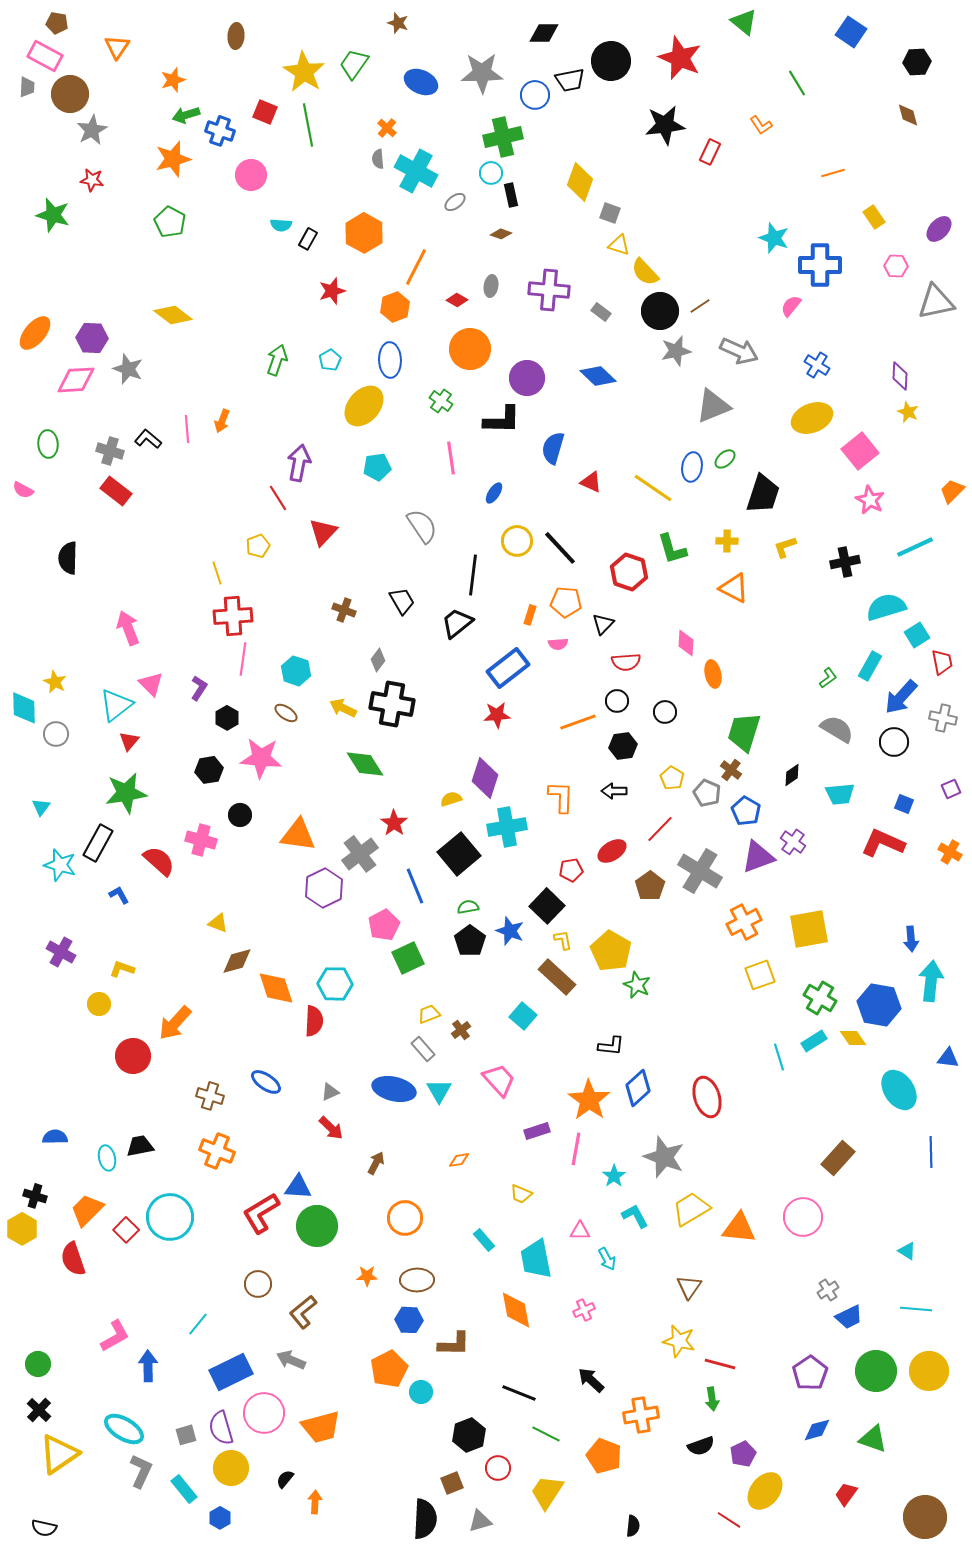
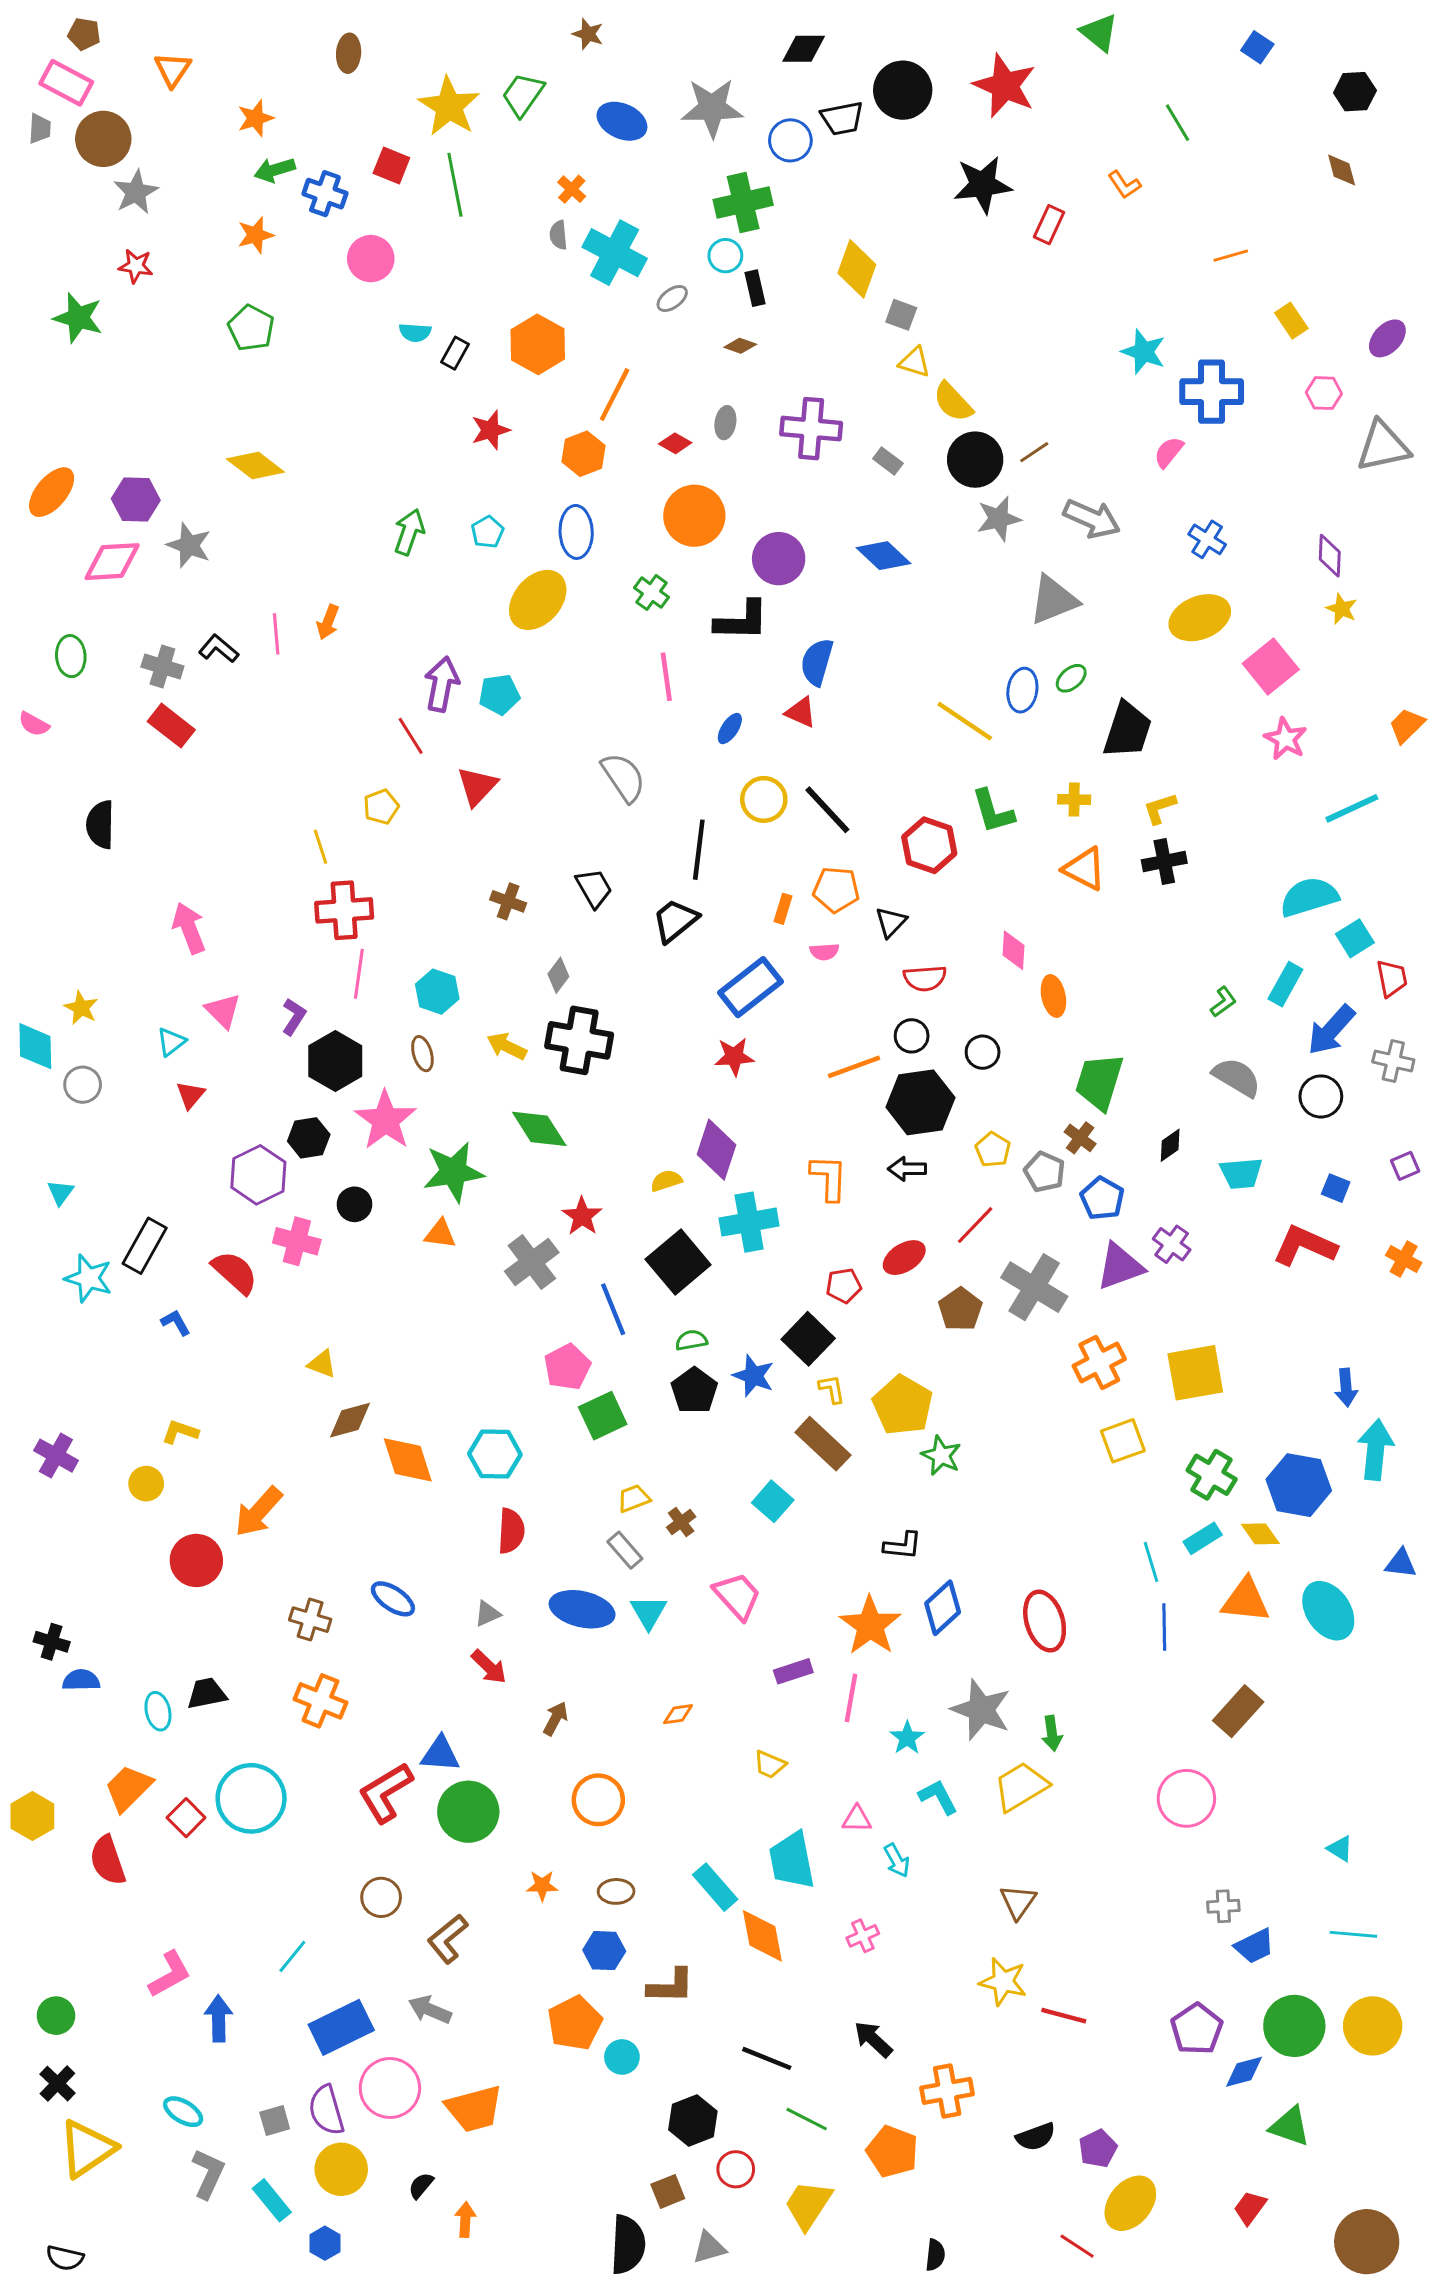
blue square: (851, 32) -> (1257, 47), size x0.7
orange star: (173, 159) -> (255, 235), size x0.7
cyan pentagon: (377, 467) -> (499, 695), moved
red triangle: (591, 482) -> (801, 712), moved
black cross: (845, 562) -> (1164, 862), moved
cyan triangle: (116, 705) -> (171, 1042), size x0.6
brown ellipse: (286, 713) -> (422, 1054), turned 40
black hexagon: (227, 718) -> (335, 1061), size x1.6
black hexagon: (623, 746) -> (920, 1102), size x1.6
pink star: (261, 758) -> (386, 1120), turned 30
green star: (126, 793) -> (453, 1172), moved
orange triangle: (298, 835) -> (440, 1234), size x0.6
purple hexagon: (324, 888) -> (258, 1175), moved
purple cross: (61, 952) -> (56, 1456), moved
red semicircle: (314, 1021) -> (511, 1531), moved
blue line: (931, 1152) -> (1164, 1627), moved
black cross: (35, 1196) -> (52, 1642), moved
orange triangle: (739, 1228) -> (1246, 1600), moved
cyan rectangle: (484, 1240) -> (715, 1887), moved, size x1.4
brown ellipse: (417, 1280) -> (616, 1891), size x0.7
gray cross: (828, 1290) -> (1223, 1906), turned 30
green arrow: (712, 1399) -> (1052, 1733), moved
cyan ellipse: (124, 1429) -> (183, 2112), size x0.7
blue diamond: (817, 1430) -> (1244, 2072), moved

